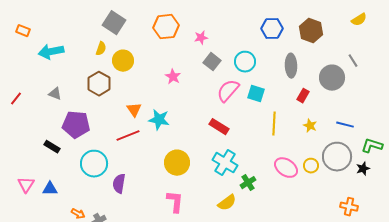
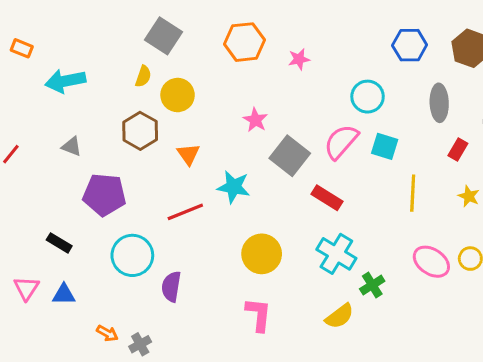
gray square: (212, 62) -> (290, 156), moved, size x1.4
orange triangle: (134, 110) -> (188, 154), moved
black rectangle: (52, 147) -> (59, 243), moved

